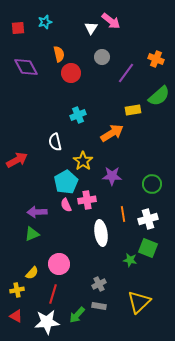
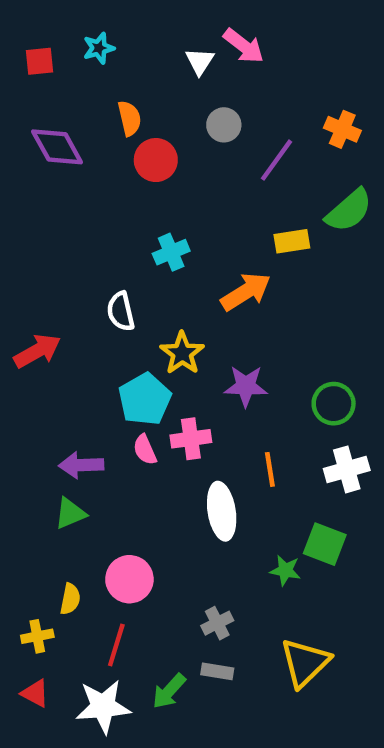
white cross: (148, 219) -> (347, 469), moved
yellow semicircle: (32, 273) -> (70, 599), turned -32

